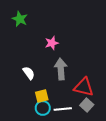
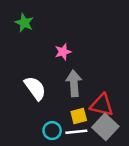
white semicircle: (29, 73) -> (35, 88), size x1.5
yellow square: (42, 96) -> (79, 116), moved
gray square: (87, 105) -> (105, 127), size x1.5

